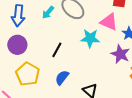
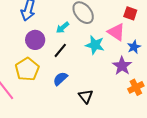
cyan arrow: (48, 12) -> (63, 28), moved
purple circle: (17, 45) -> (35, 40), moved

